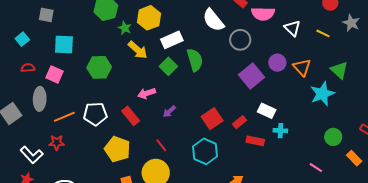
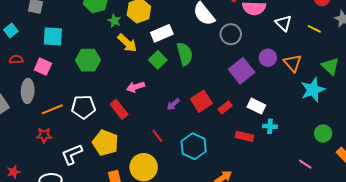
purple arrow: (169, 111) -> (173, 104), moved
red square: (212, 119) -> (201, 101), moved
red rectangle: (240, 122) -> (225, 107), moved
red line: (161, 145) -> (157, 136), moved
white L-shape: (32, 155) -> (72, 154), moved, turned 110

